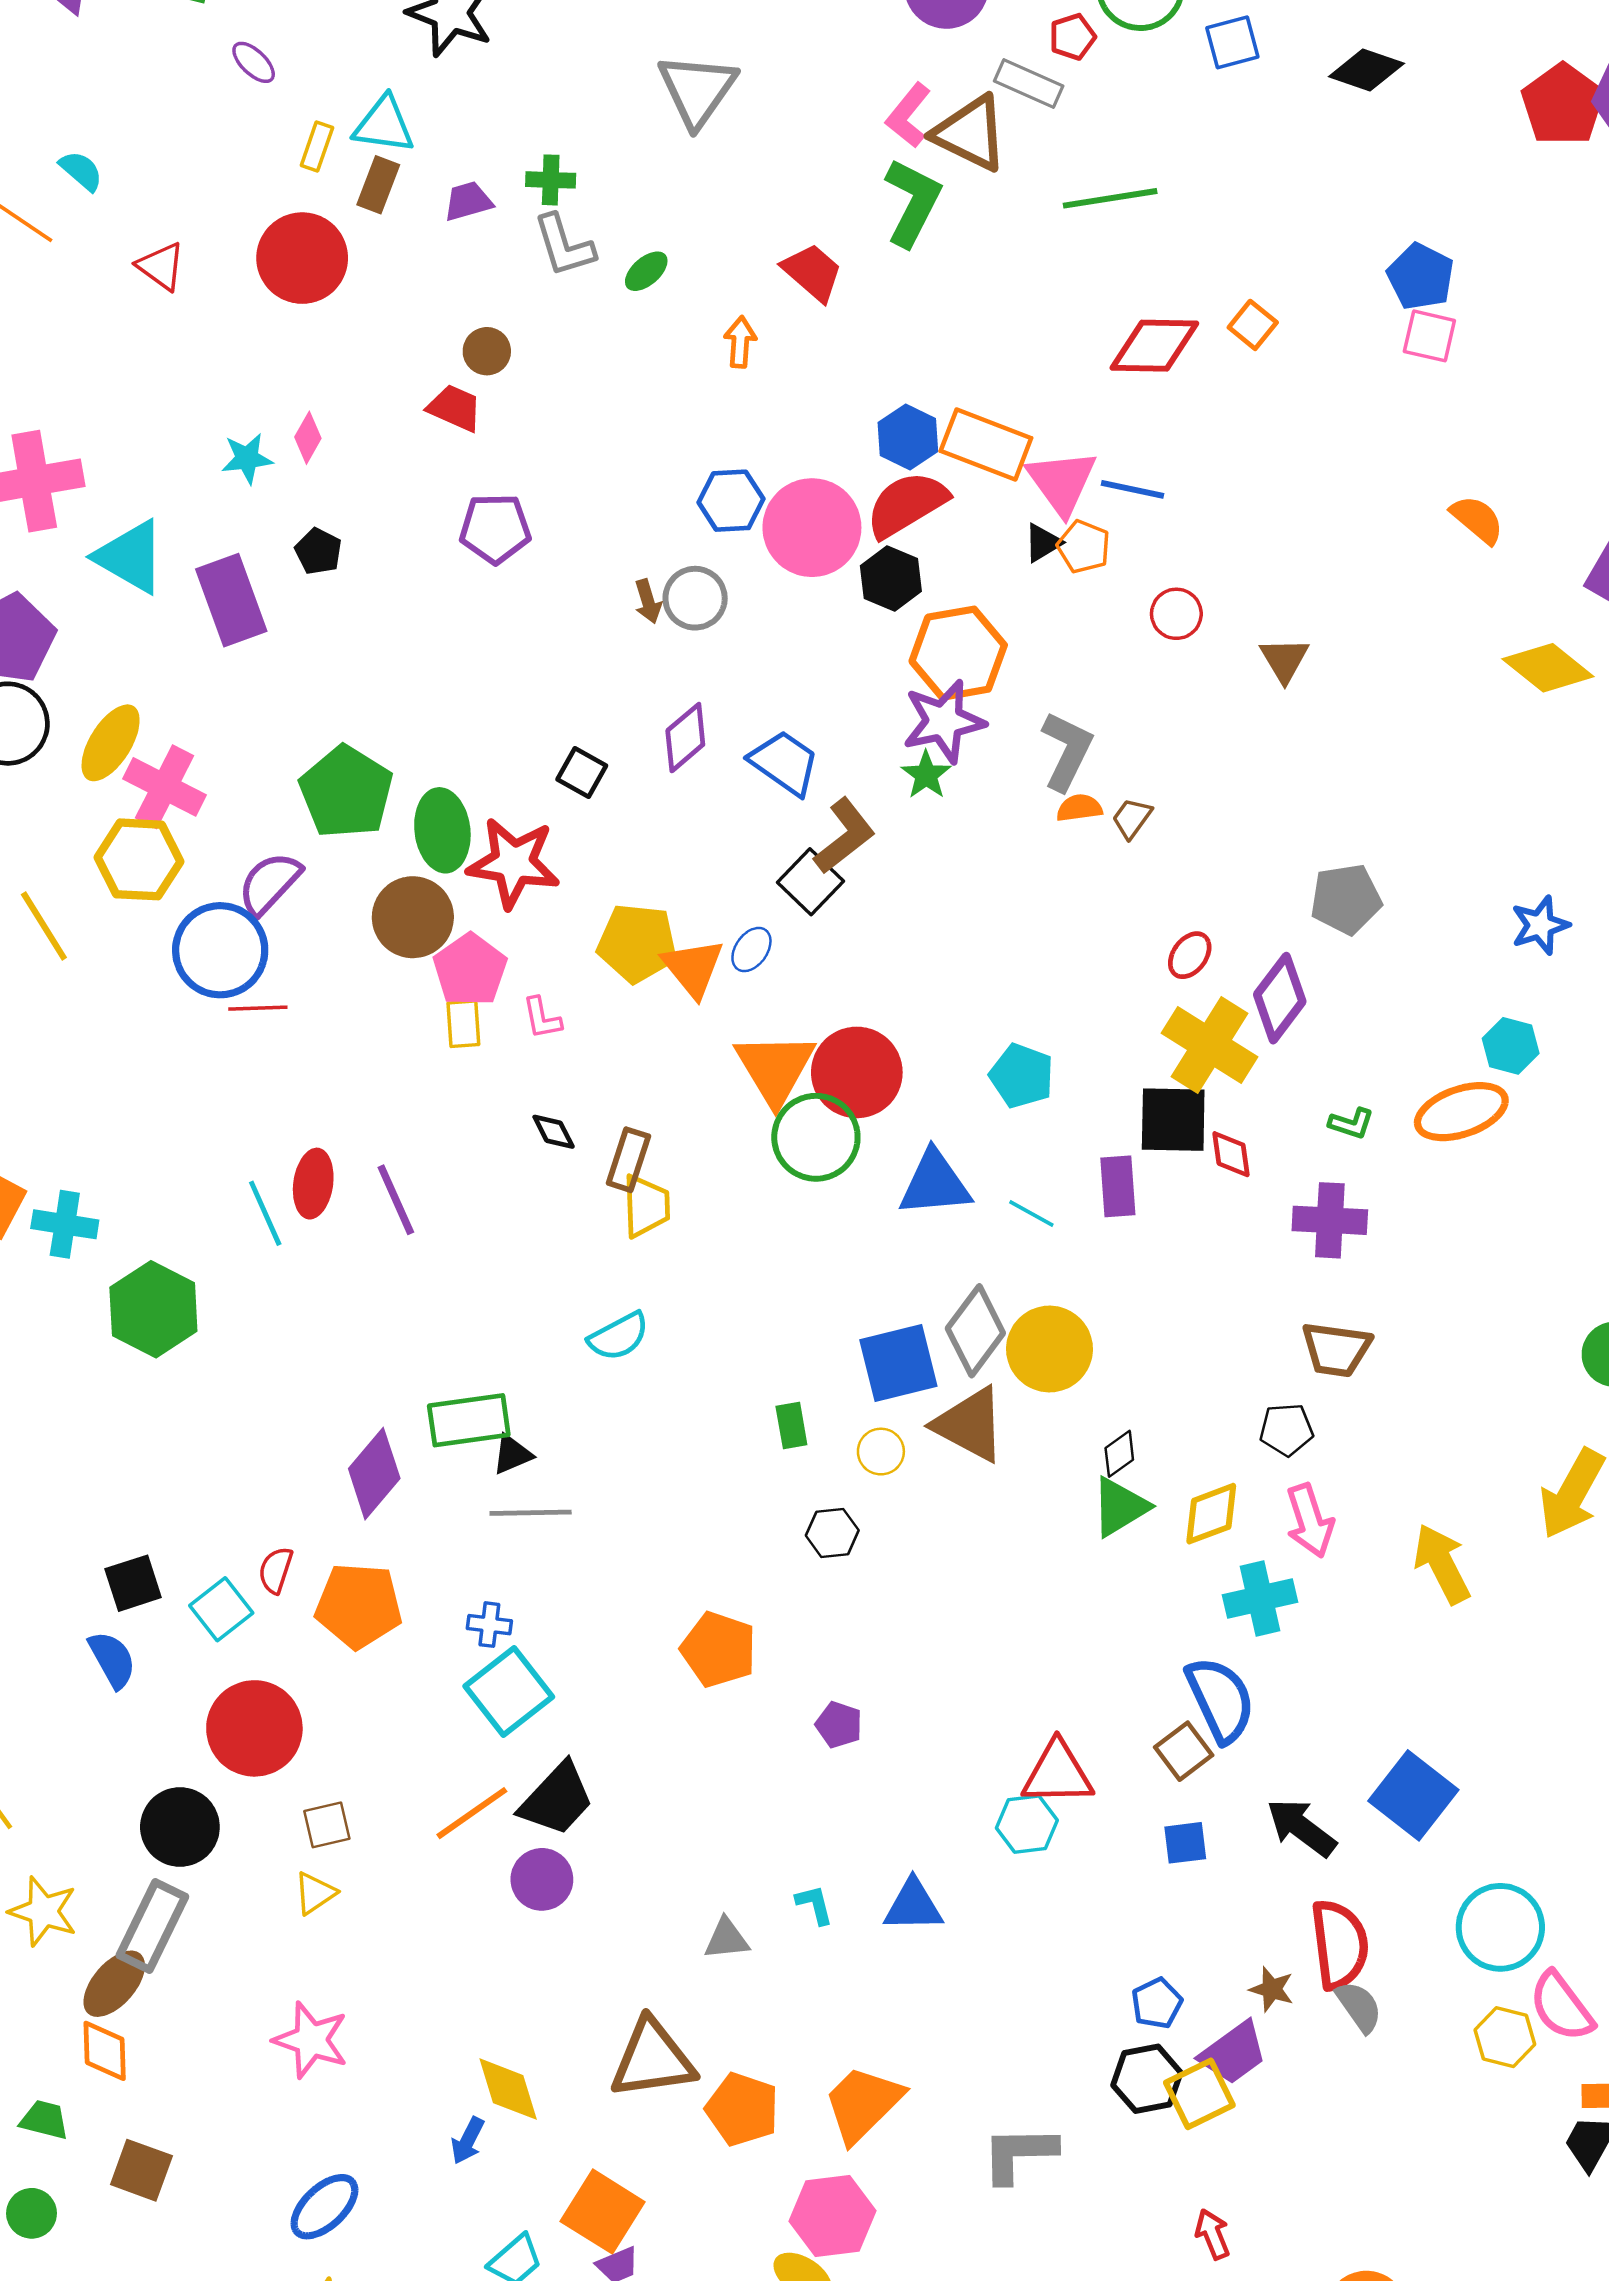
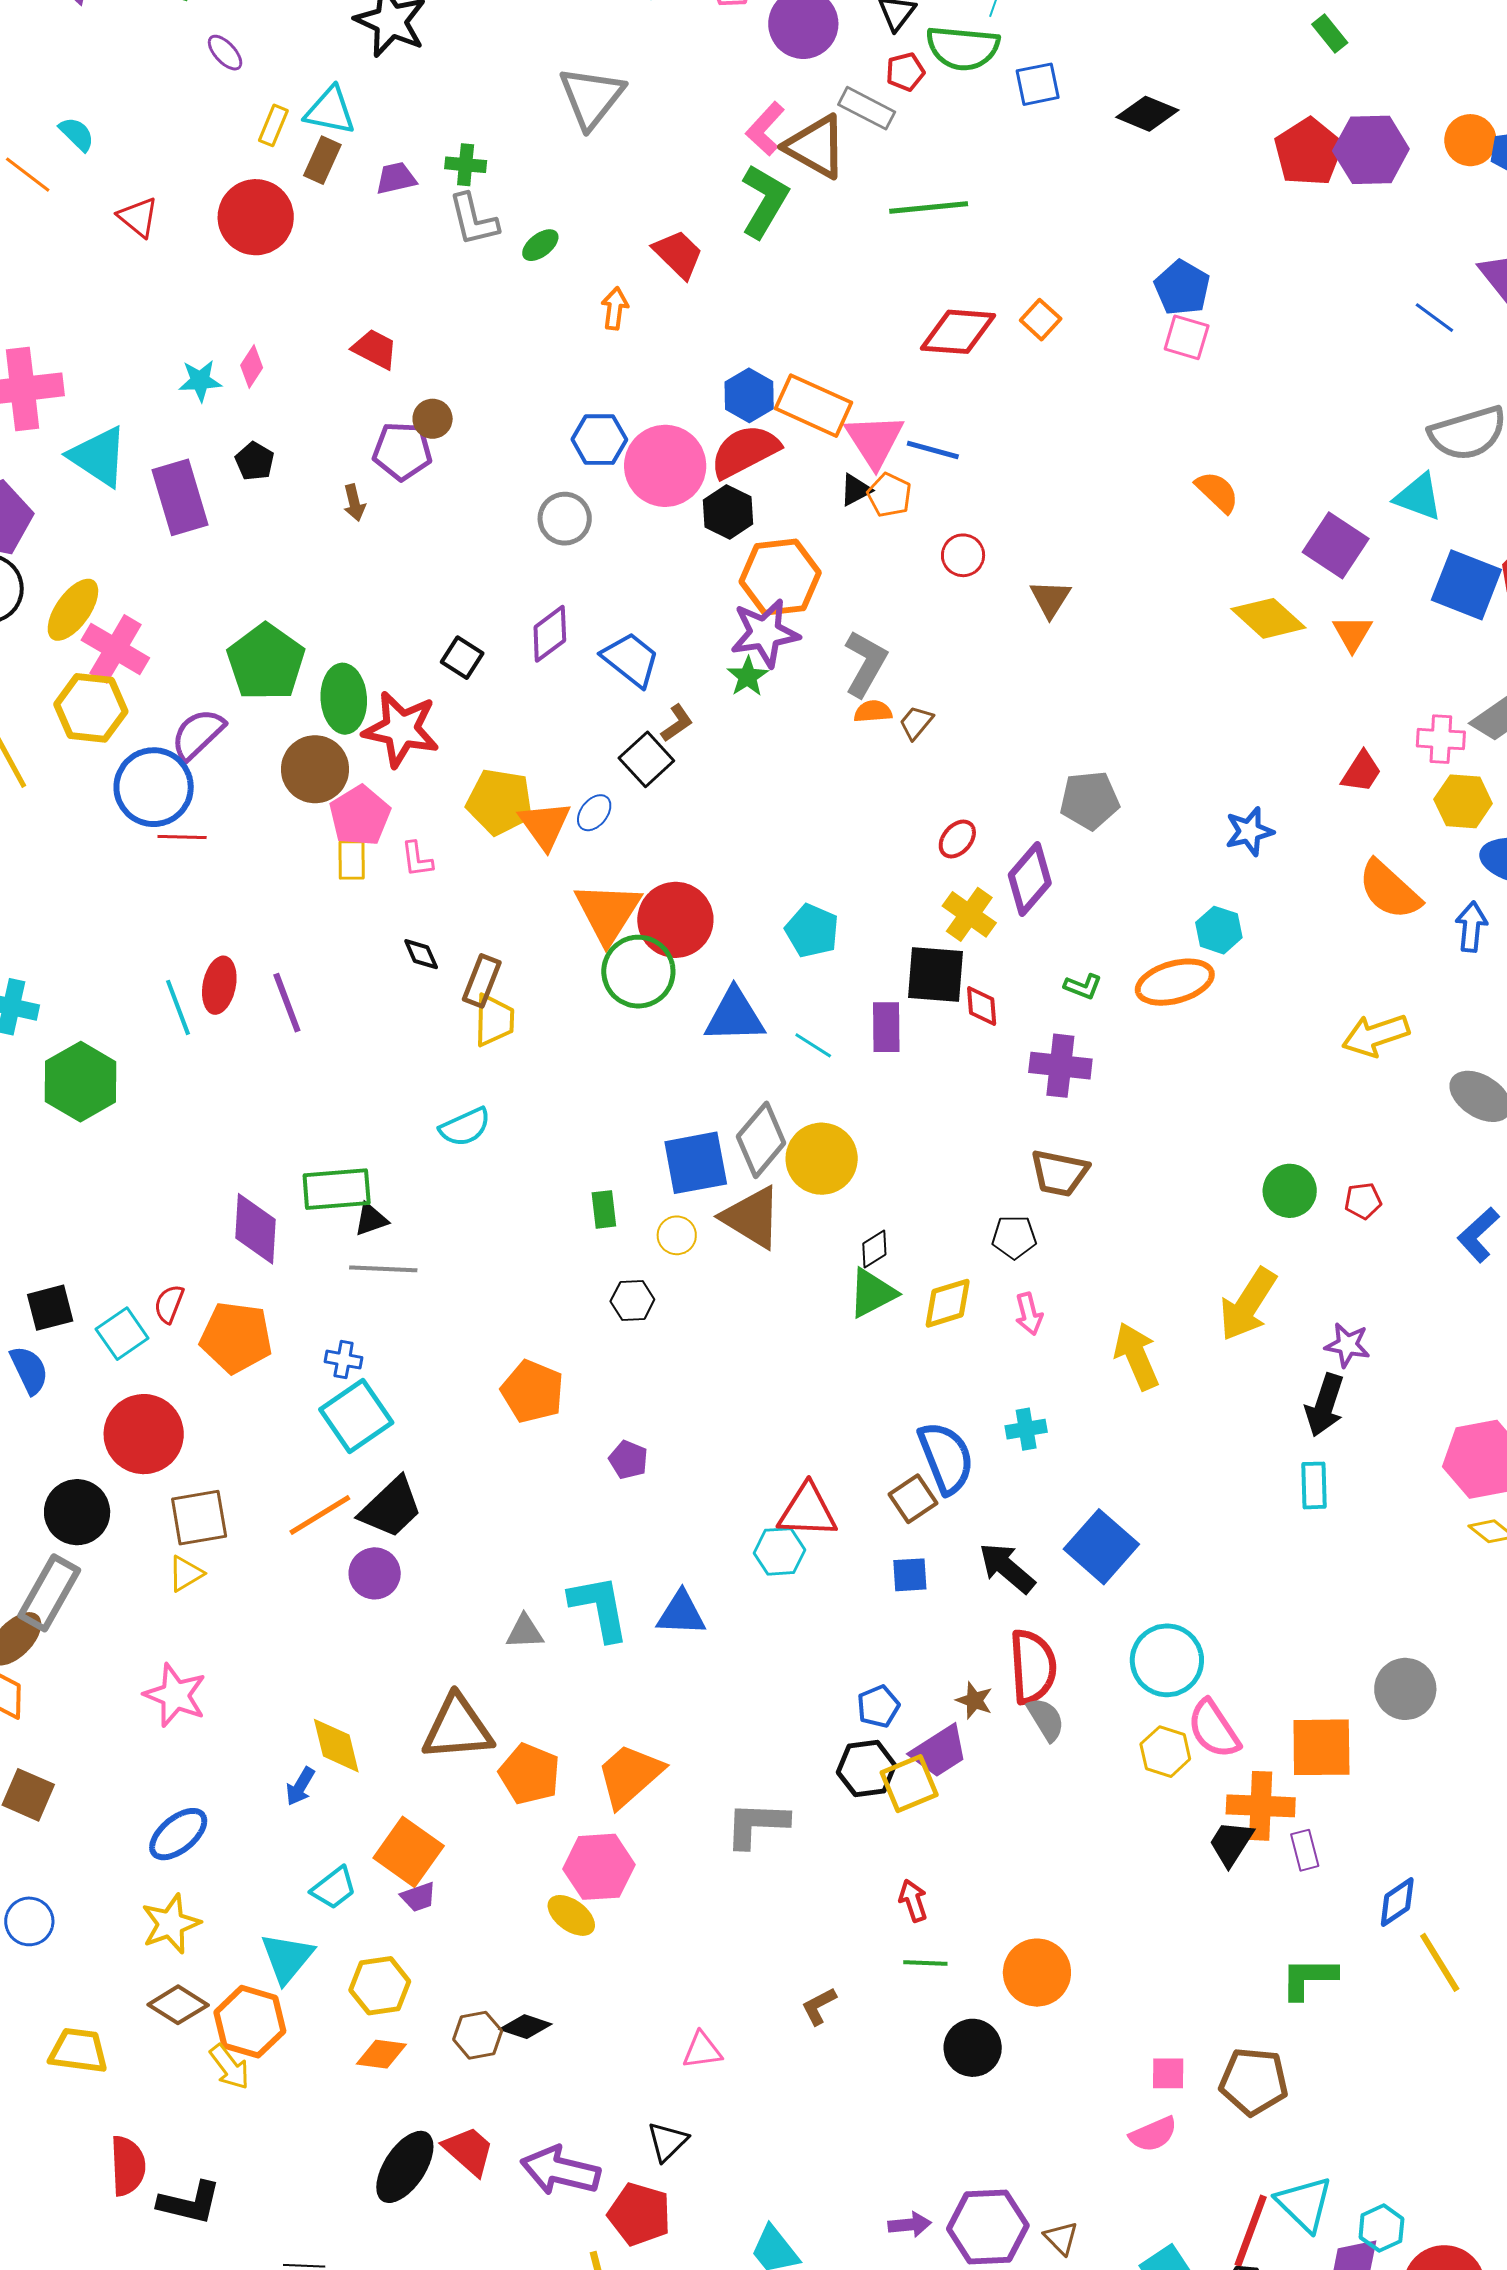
brown circle: (487, 351) -> (433, 419), moved
brown arrow: (648, 601) -> (354, 503), moved
brown L-shape: (845, 836) -> (677, 723), size x0.6
yellow cross: (1209, 1045) -> (969, 914), size x0.7
purple diamond: (374, 1474) -> (256, 1229), turned -40
pink arrow: (1310, 1521) -> (1029, 1314), size x0.7
cyan cross: (1260, 1598) -> (1026, 1429), moved, size x0.7
brown square: (327, 1825) -> (199, 1518), size x1.5
cyan L-shape: (814, 1905) -> (599, 1608), size x2.0

